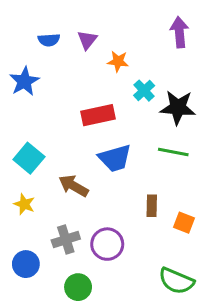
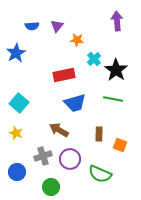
black star: (178, 107) -> (116, 70), turned 30
brown arrow: (73, 186) -> (59, 130), moved
green semicircle: (176, 281) -> (100, 174), moved

